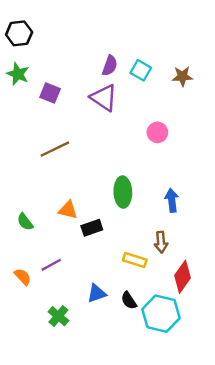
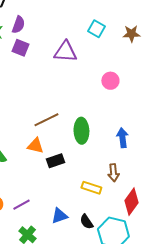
purple semicircle: (110, 66) -> (18, 25), moved
purple triangle: (104, 98) -> (65, 52), turned -30
brown line: (55, 149) -> (46, 120), moved
purple line: (51, 265) -> (21, 205), moved

